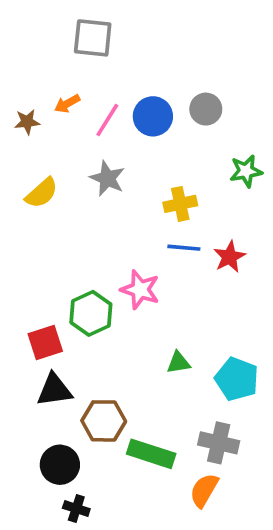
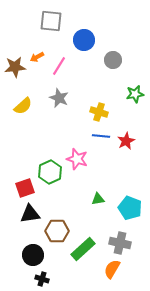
blue circle: (153, 116) -> (84, 40), moved
brown star: (27, 122) -> (15, 67), size x1.5
yellow cross: (180, 204) -> (99, 112), turned 30
green rectangle: (151, 454) -> (83, 249), turned -60

